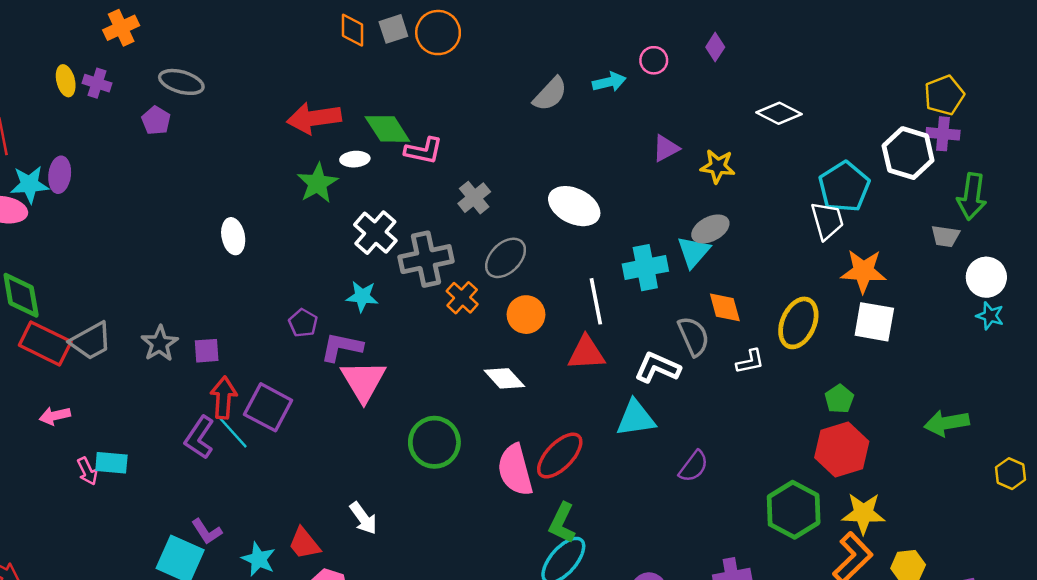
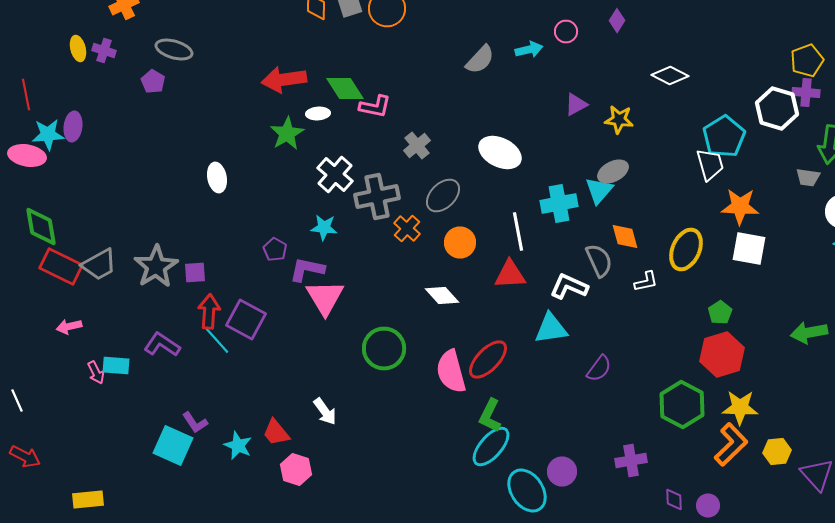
gray star: (160, 343) -> (156, 266), size x1.4
purple L-shape: (199, 437) -> (162, 344), moved, turned 90

